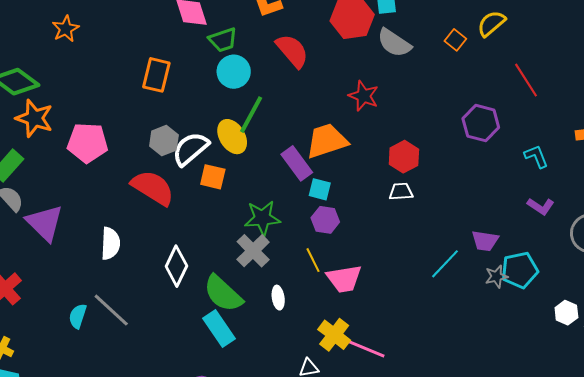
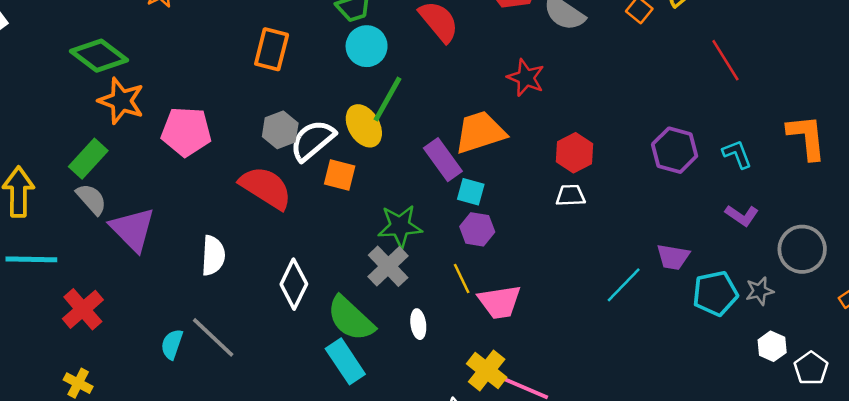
purple hexagon: (481, 123) -> (675, 150), moved
gray star: (496, 276) -> (760, 291), moved

